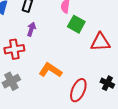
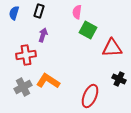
orange L-shape: (50, 70) -> (48, 81), moved
black cross: (107, 83) -> (119, 79), moved

